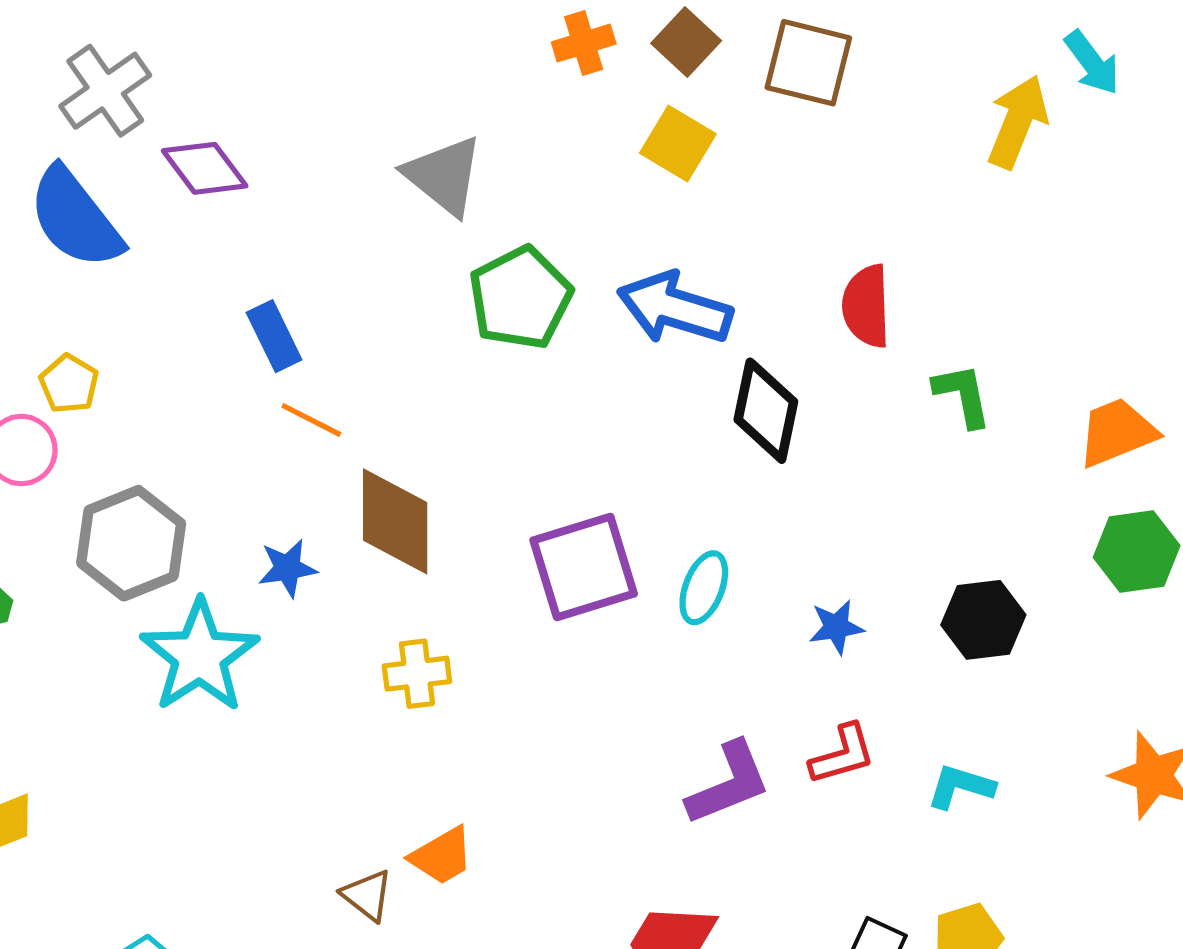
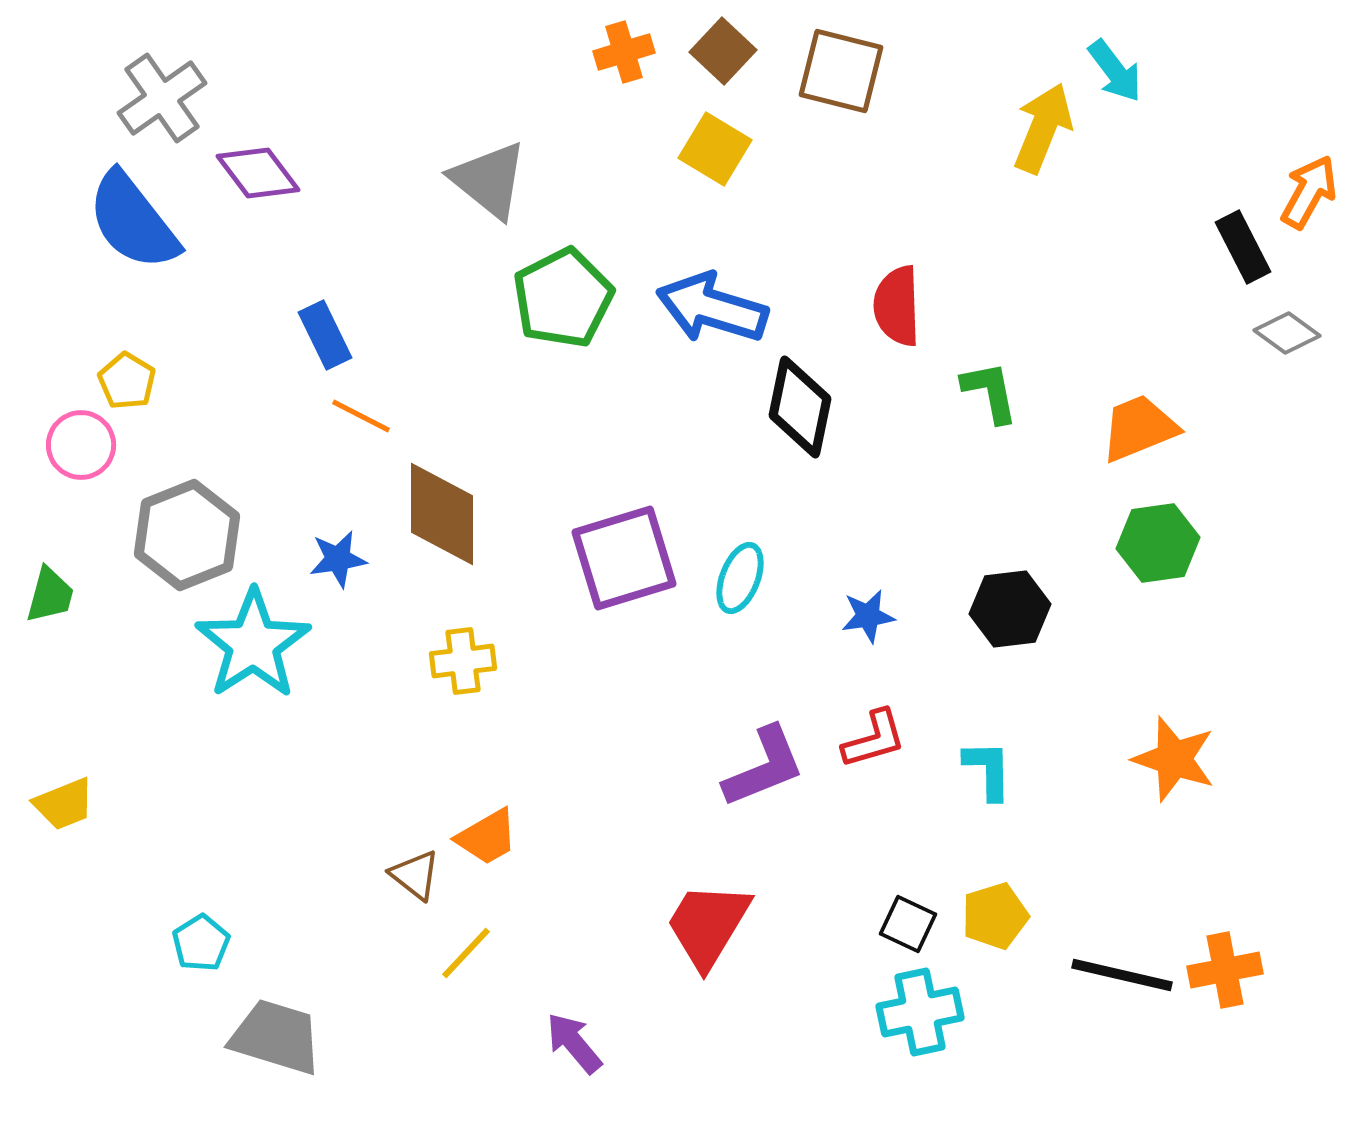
cyan L-shape: (961, 787) -> (988, 770), turned 72

